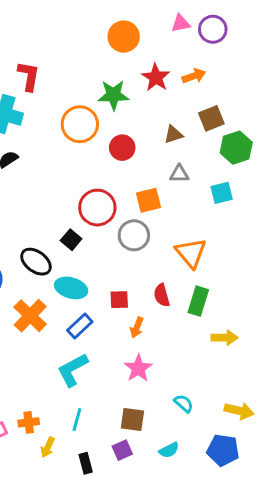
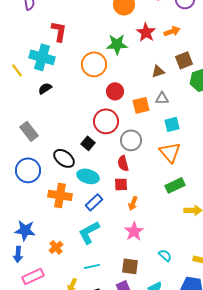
red circle: (122, 148) -> (115, 91), moved
cyan square: (222, 193) -> (172, 124), moved
orange square: (149, 200) -> (141, 105), moved
red semicircle: (162, 295) -> (123, 163), moved
green rectangle: (198, 301) -> (175, 185), turned 48
orange cross: (30, 316) -> (60, 195), turned -35
cyan line: (77, 419) -> (92, 266), turned 63
orange cross: (29, 422) -> (56, 247), moved, turned -32

